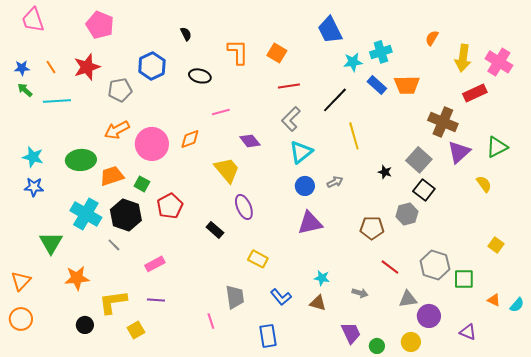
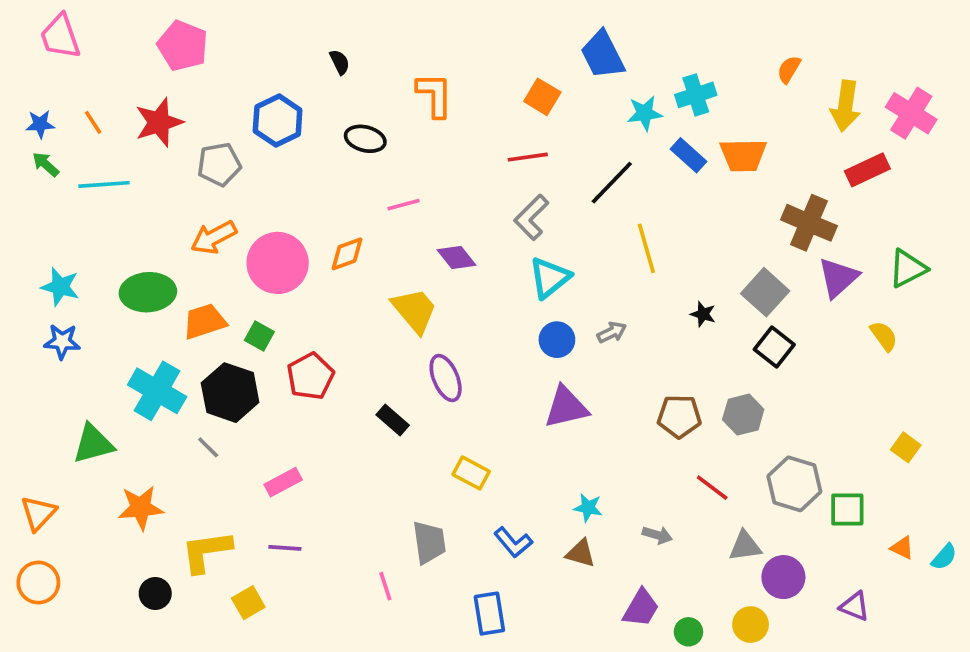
orange square: (277, 53) -> (542, 97), moved
gray hexagon: (407, 214) -> (743, 415), moved
green triangle: (51, 243) -> (93, 444), turned 45
purple trapezoid: (351, 333) -> (641, 608), turned 55

